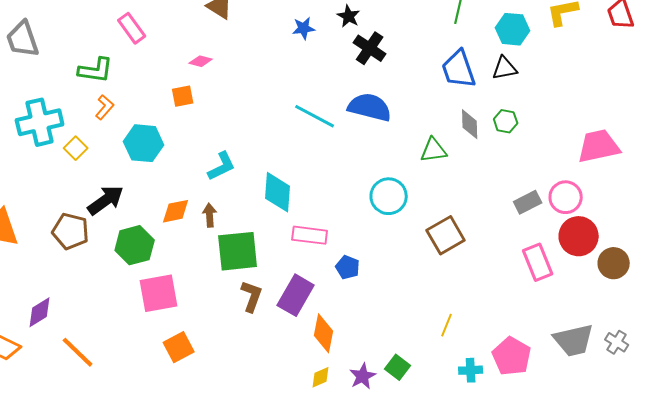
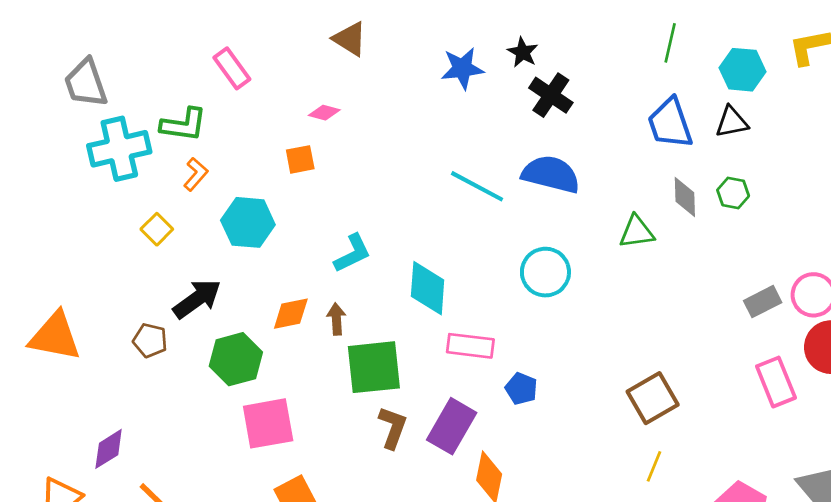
blue star: (304, 28) -> (462, 68), size x1.4
cyan cross: (40, 122) -> (119, 149), moved
cyan circle: (389, 196) -> (545, 272), moved
brown pentagon: (71, 231) -> (150, 340), size x0.7
brown square: (446, 235) -> (653, 398), moved

